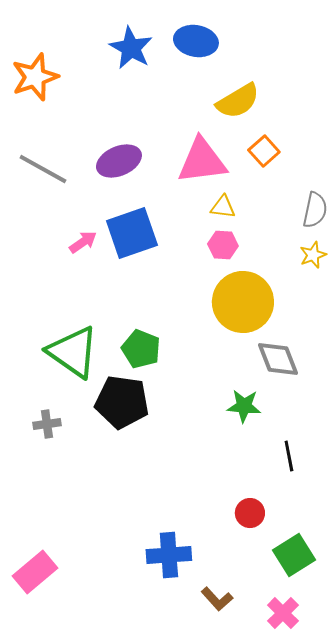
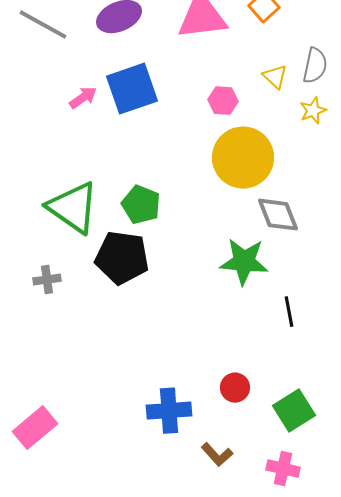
yellow triangle: (223, 207) -> (275, 77), moved, turned 36
green star: (244, 406) -> (244, 262), size x1.4
red circle: (250, 513) -> (235, 388), moved
pink cross: (283, 613) -> (283, 469), turned -32

